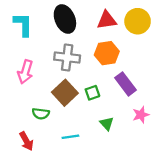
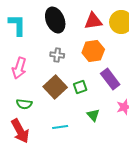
gray cross: (67, 58) -> (57, 55), size x0.6
green semicircle: (41, 114) -> (24, 104), moved
red arrow: (26, 141) -> (20, 131), size x1.4

